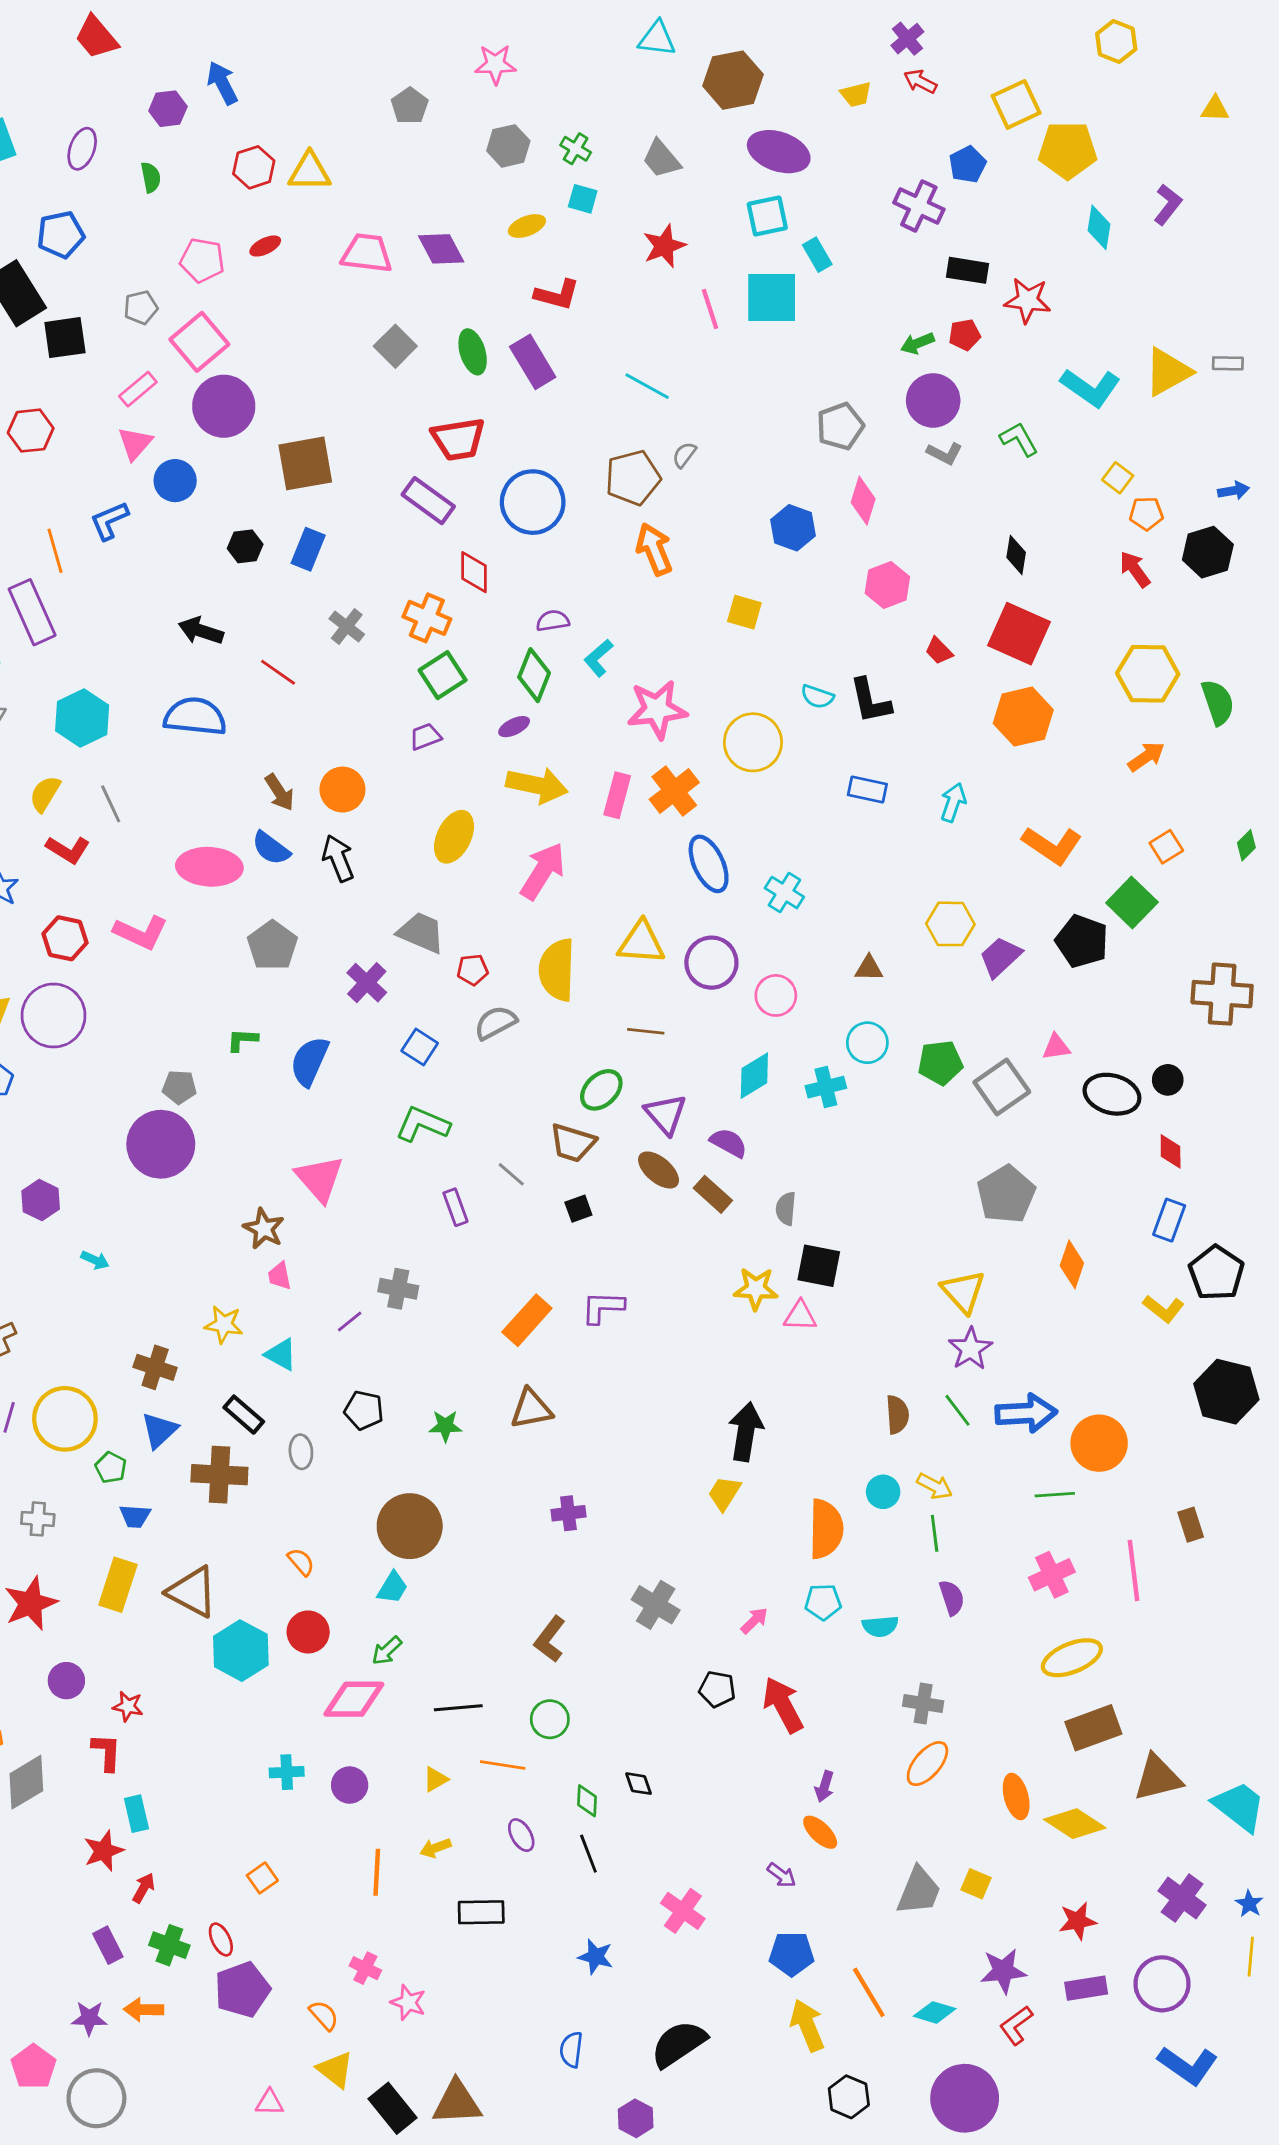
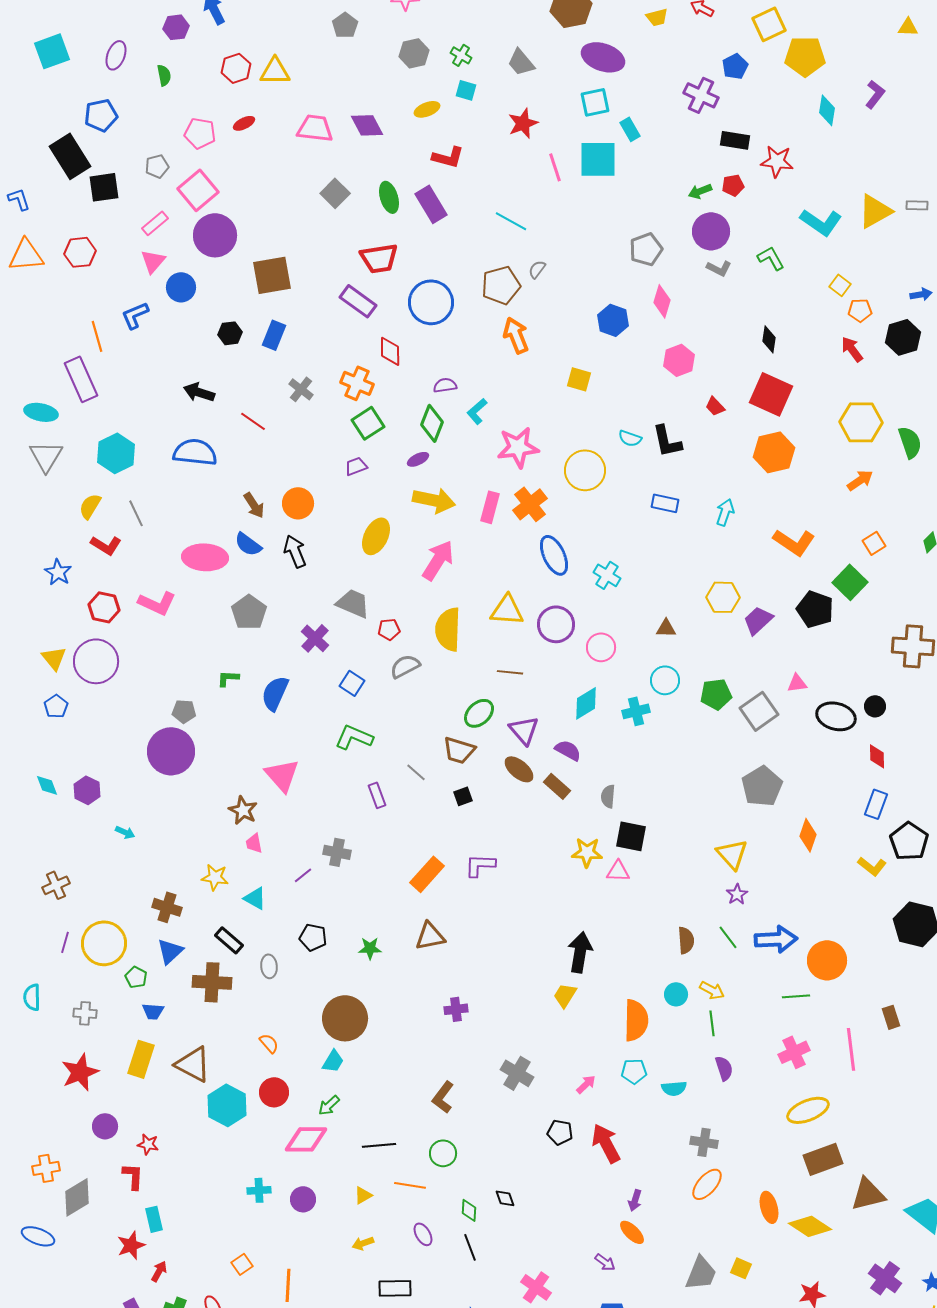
purple star: (970, 1349) -> (737, 894), size x0.7
orange line: (377, 1872) -> (288, 1285), moved

